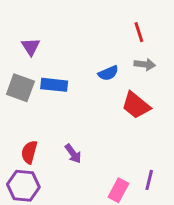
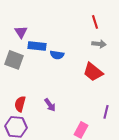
blue semicircle: (108, 73) -> (57, 55), moved, turned 32
blue rectangle: (54, 85) -> (37, 46), moved
purple line: (149, 180) -> (106, 112), moved

